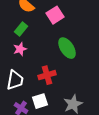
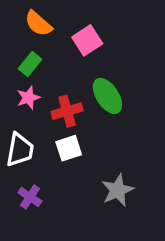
red cross: (47, 75) -> (67, 111), moved
white square: (40, 101) -> (69, 148), moved

